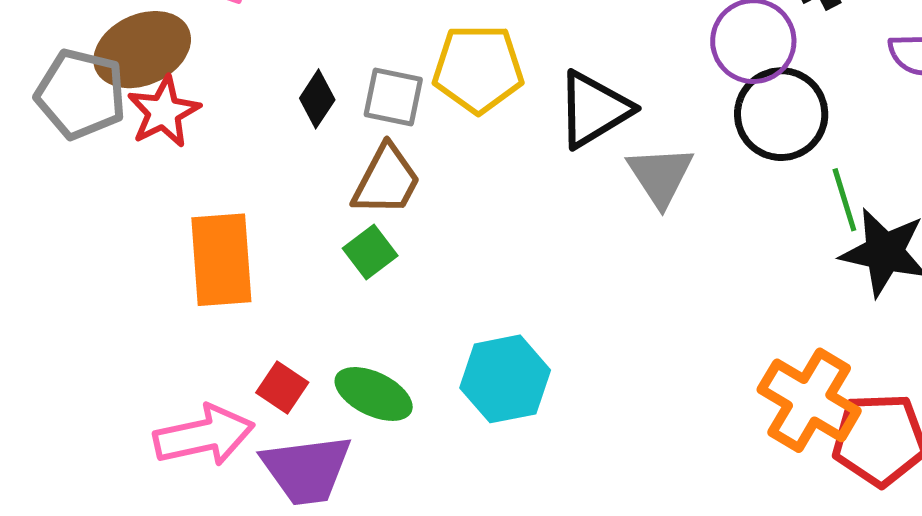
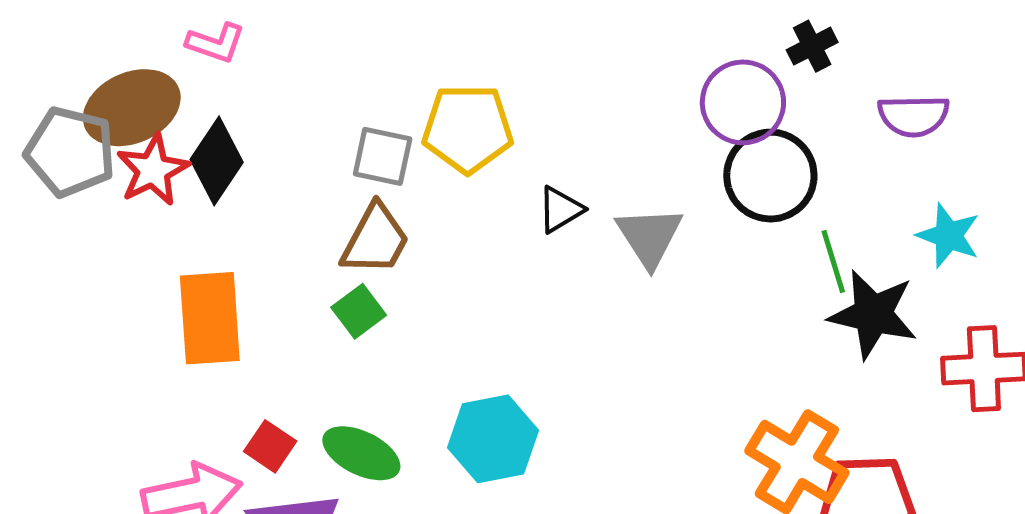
black diamond: (317, 99) -> (217, 161), moved, size x1.5
black triangle: (594, 109) -> (560, 210), moved, size x0.6

